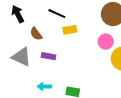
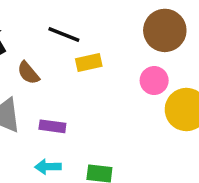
purple rectangle: (48, 56) -> (52, 126), moved

